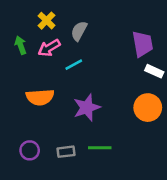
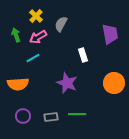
cyan line: (74, 65) -> (33, 58), moved
white rectangle: (154, 71) -> (83, 55), moved, turned 48
orange semicircle: (40, 97) -> (18, 84), moved
purple star: (87, 108) -> (67, 83), turned -30

